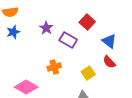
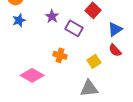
blue triangle: (109, 41) -> (115, 29), turned 49
orange cross: (54, 67) -> (60, 55), turned 32

